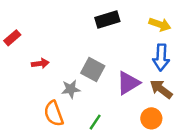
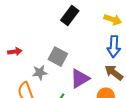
black rectangle: (107, 20) -> (70, 16), turned -36
purple triangle: (128, 83) -> (80, 79), moved

